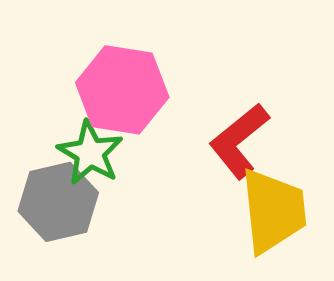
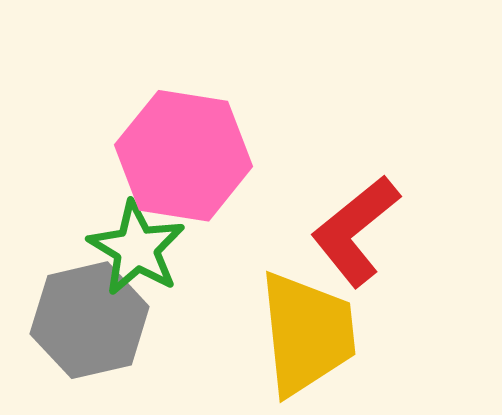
yellow trapezoid: (273, 211) -> (307, 333), moved

